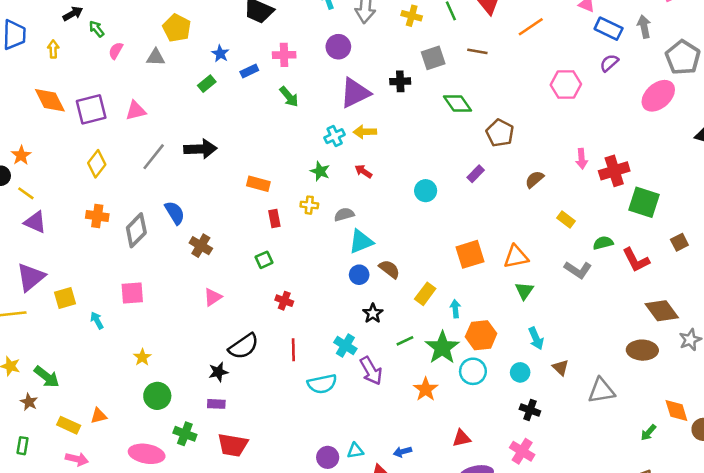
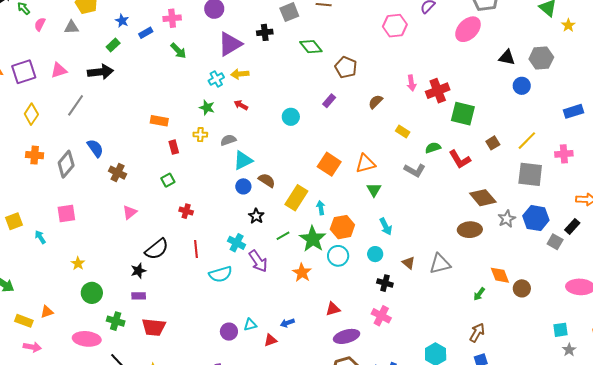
black arrow: (200, 149) -> (100, 72), moved
orange square: (470, 254) -> (329, 164), turned -35
yellow rectangle: (425, 294) -> (296, 198), size x1.4
brown triangle: (561, 368) -> (409, 263), moved

